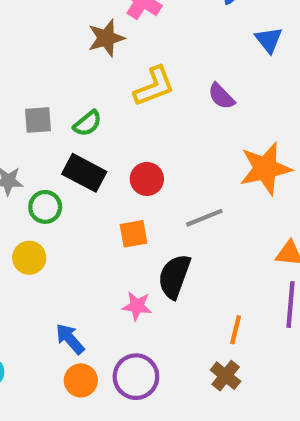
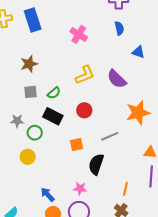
brown star: (106, 38) -> (29, 64), moved
blue triangle: (269, 40) -> (138, 52), turned -32
purple semicircle: (221, 96) -> (117, 79), size x1.5
red circle: (147, 179) -> (84, 110), moved
pink star: (137, 306) -> (80, 188), moved

